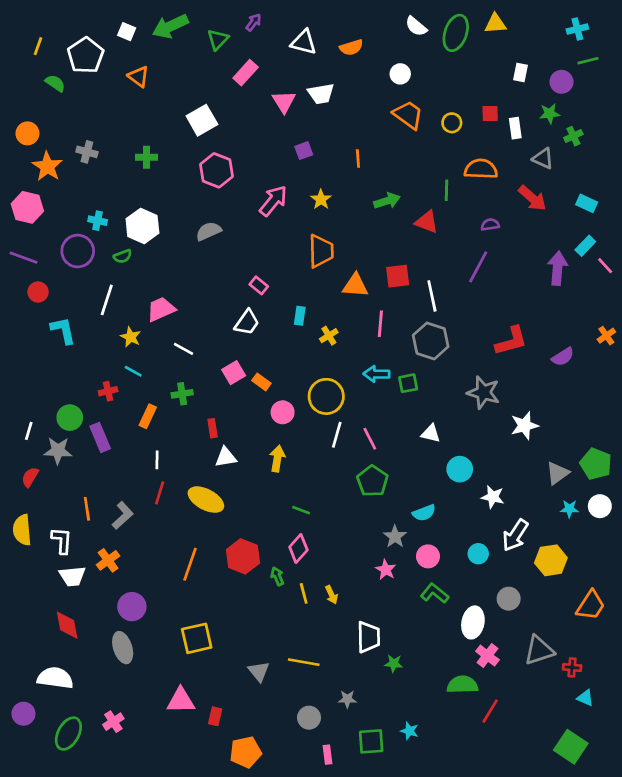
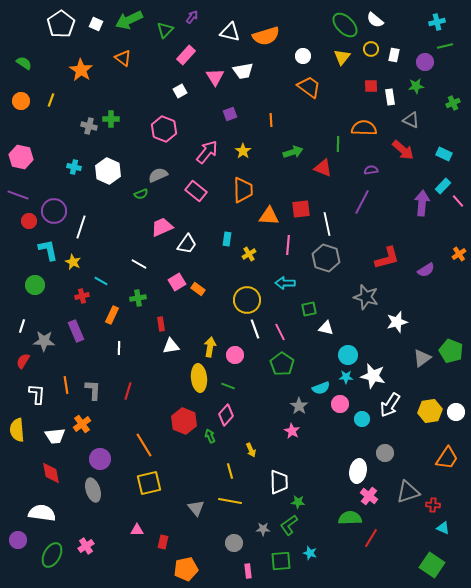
yellow triangle: (495, 24) -> (342, 57), moved, turned -48
white semicircle: (416, 26) -> (375, 20), moved
green ellipse: (456, 33) -> (345, 25), turned -64
yellow line: (38, 46) -> (51, 100), moved
orange semicircle: (351, 47) -> (266, 36), size x1.5
white pentagon: (86, 55) -> (61, 24), moved
orange triangle: (138, 77) -> (123, 58), moved
green semicircle: (55, 83) -> (24, 63), moved
white square: (202, 120) -> (180, 91), moved, size x0.6
yellow circle: (452, 123) -> (371, 49), moved
green cross: (573, 136) -> (453, 103), moved
gray cross: (87, 152) -> (89, 126), moved
orange star: (47, 166) -> (81, 70), moved
purple circle: (78, 251) -> (54, 211), moved
green semicircle: (123, 256) -> (141, 194), moved
pink rectangle: (259, 285) -> (196, 191), moved, size x1.5
pink trapezoid: (161, 309) -> (162, 227), moved
yellow star: (131, 337) -> (73, 262), moved
green square: (408, 383) -> (309, 309), moved
pink circle: (283, 412) -> (235, 355), moved
green circle: (70, 418) -> (35, 285), moved
white line: (337, 435) -> (255, 329), turned -36
red line: (160, 493) -> (128, 391), moved
white star: (493, 497) -> (373, 376), size x1.4
yellow ellipse: (206, 500) -> (199, 378), moved, turned 56
white circle: (600, 506) -> (456, 412), moved
cyan star: (569, 509) -> (346, 377), moved
gray L-shape: (123, 515) -> (93, 390), turned -45
yellow semicircle: (22, 530) -> (17, 430), moved
white L-shape: (62, 541) -> (37, 394), moved
pink circle: (428, 556) -> (340, 404), moved
yellow hexagon: (551, 560) -> (430, 411), moved
orange line: (190, 564) -> (144, 445), moved, turned -50
yellow line: (304, 593) -> (230, 471), moved
green L-shape: (435, 593) -> (289, 525), moved, turned -75
pink triangle: (181, 700) -> (137, 530), size x0.6

